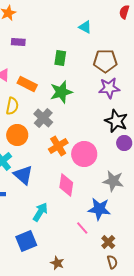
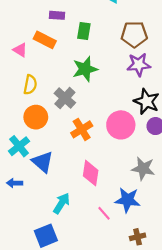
purple rectangle: (18, 42) -> (57, 15), moved
orange rectangle: (27, 84) -> (45, 40), moved
pink circle: (84, 154) -> (121, 125), moved
pink line: (82, 228) -> (104, 213), moved
brown cross: (108, 242) -> (138, 237), turned 32

